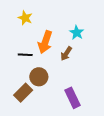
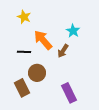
orange arrow: (45, 42) -> (43, 40), turned 120
brown rectangle: (23, 93) -> (22, 88), turned -72

